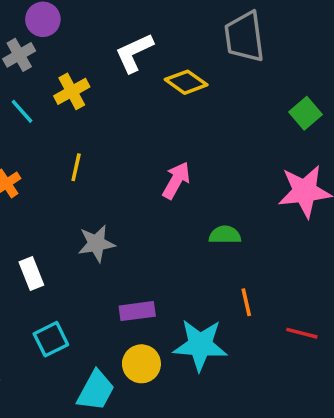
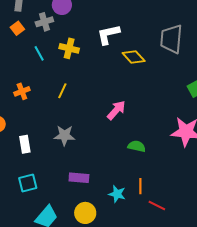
yellow cross: (72, 91) -> (69, 48), turned 30
red line: (302, 333) -> (157, 205), moved
cyan star: (200, 345) -> (117, 194), moved, size x0.6
yellow circle: (141, 364) -> (85, 213), moved

